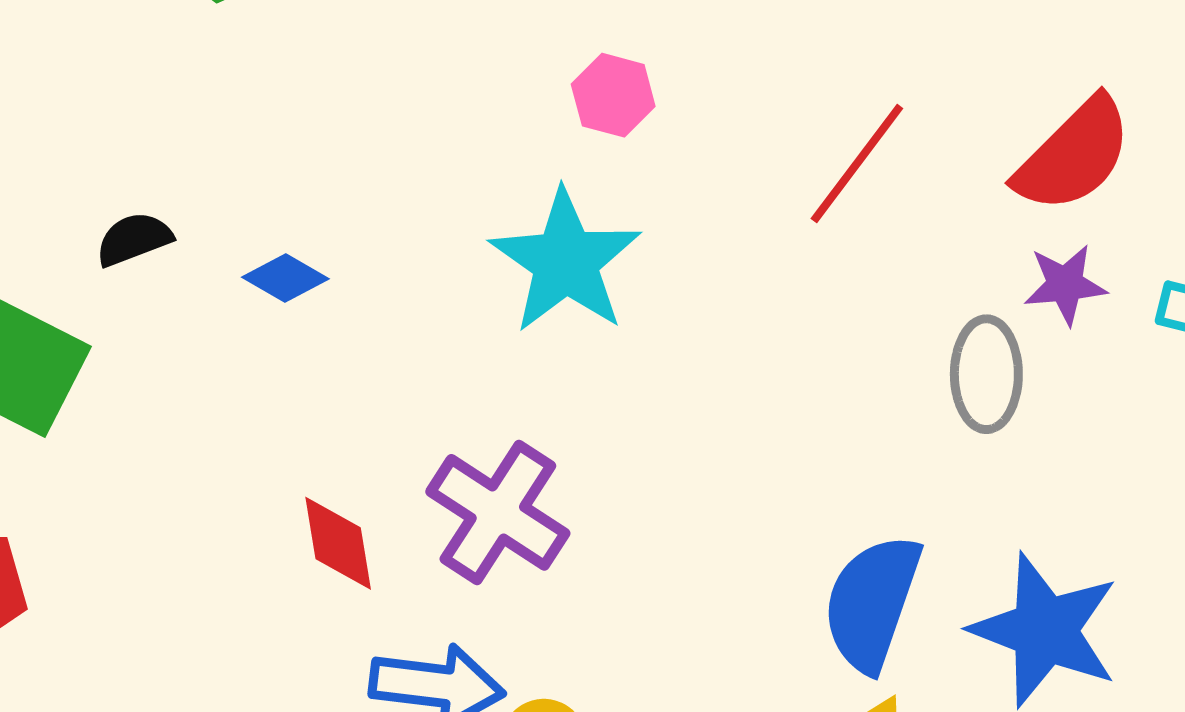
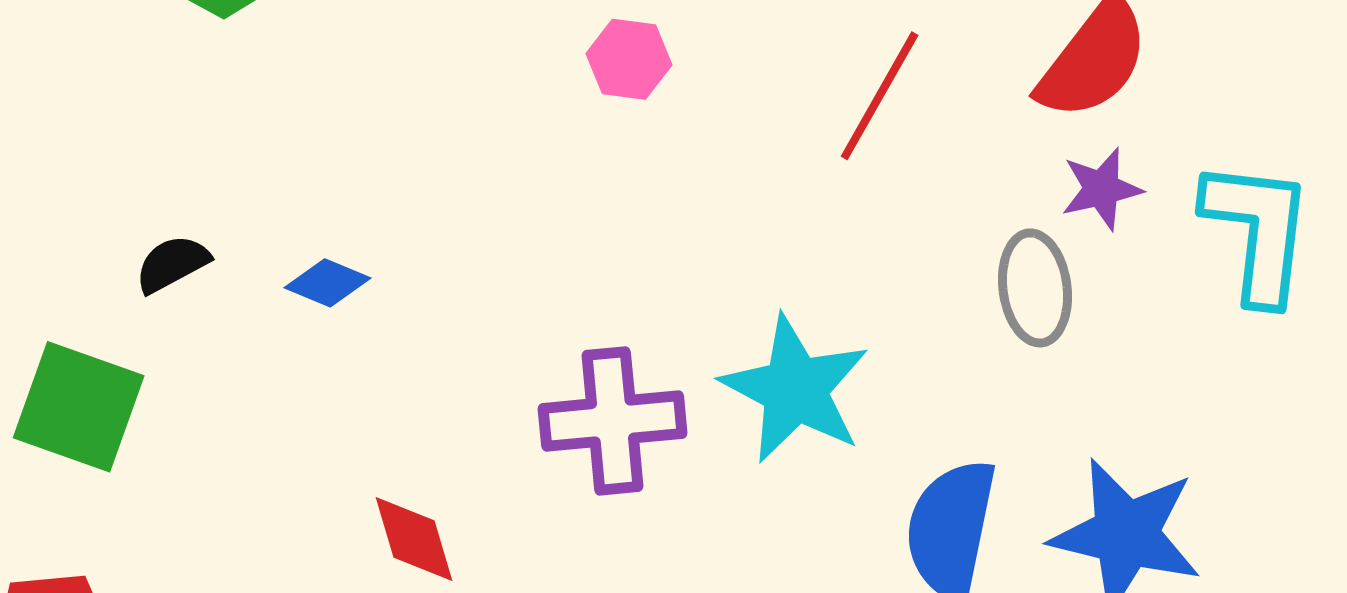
cyan star: (566, 261) -> (795, 389), moved
purple cross: (498, 512) -> (613, 421), moved, turned -31

